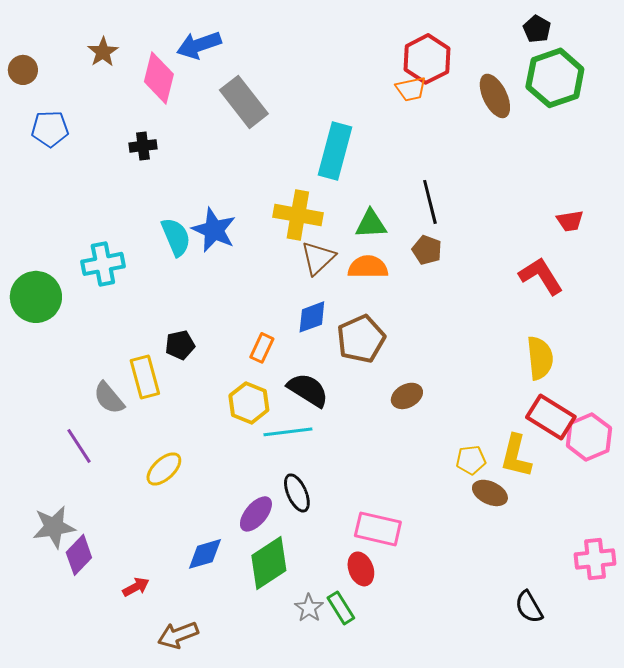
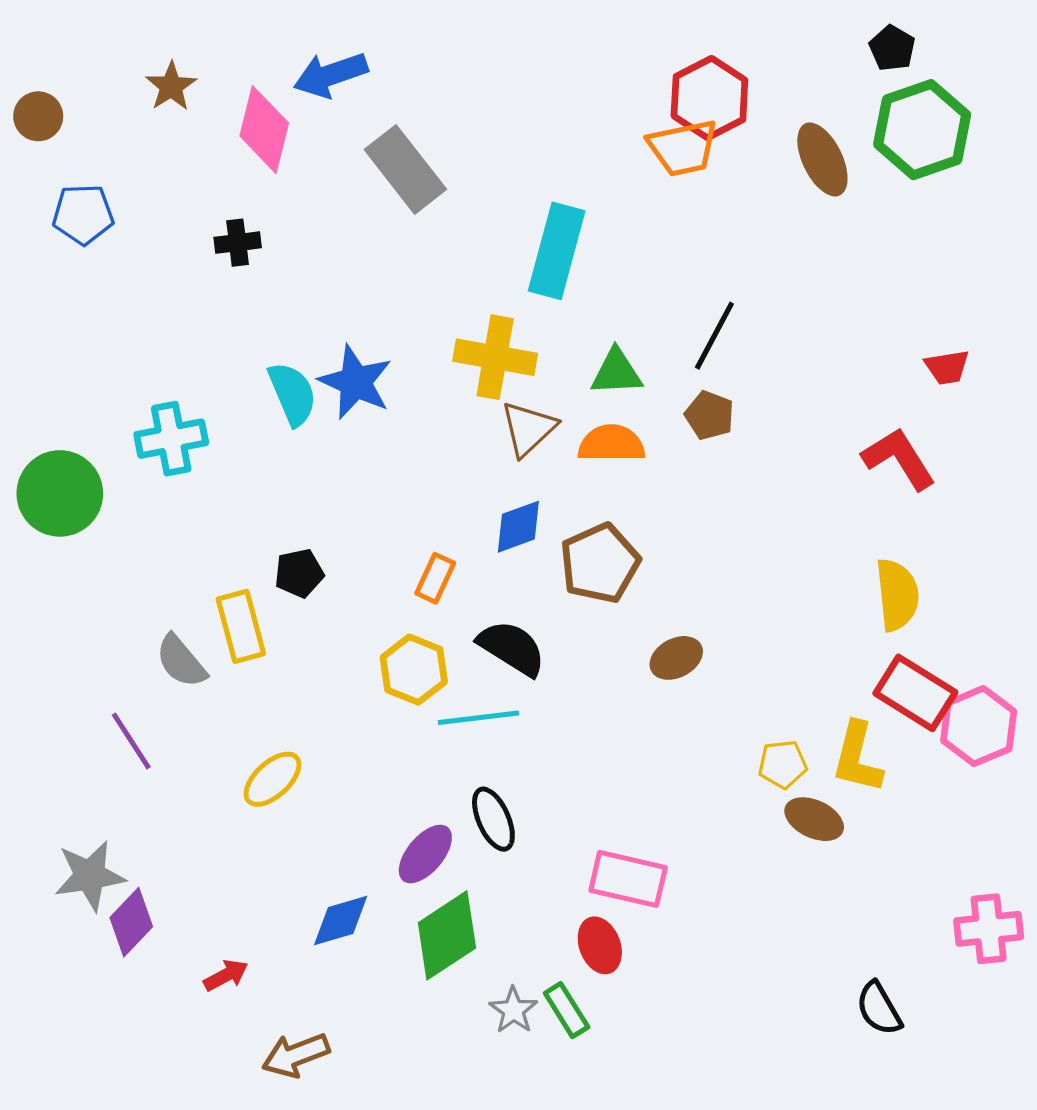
orange trapezoid: (411, 89) -> (683, 148), size x1.4
black line: (430, 202) -> (714, 336), turned 42

